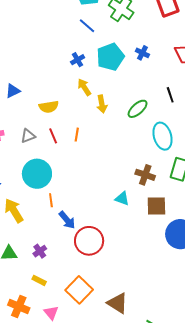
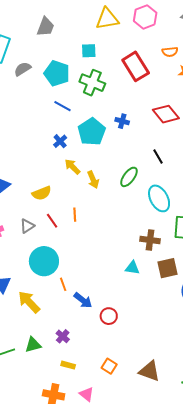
red circle: (89, 241) -> (109, 316), size x0.6
orange square: (79, 290) -> (109, 366), size x0.6

